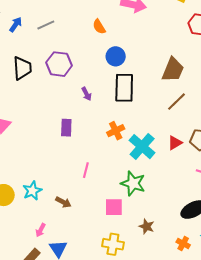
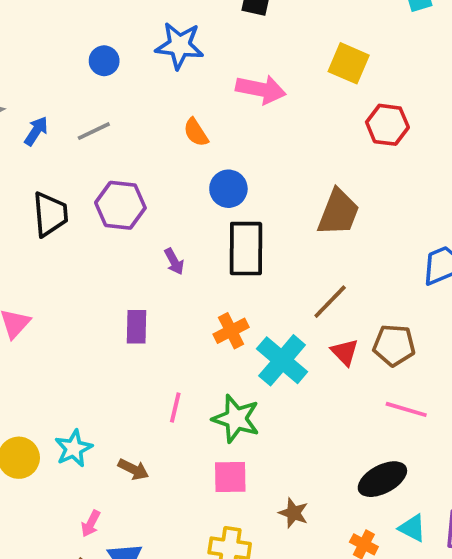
brown line: (176, 102) -> (330, 302), moved
red triangle: (175, 143) -> (345, 352), turned -42
green star: (133, 183) -> (236, 419), moved

